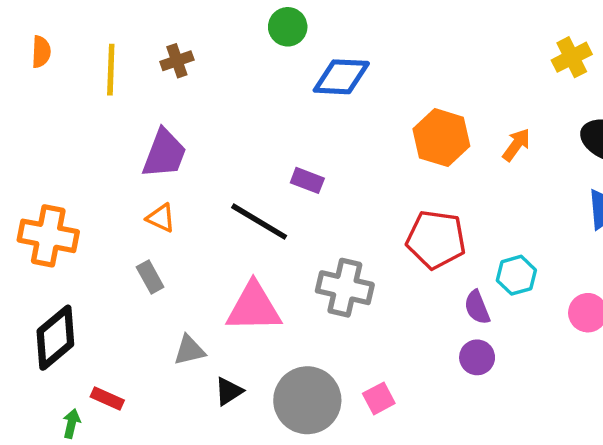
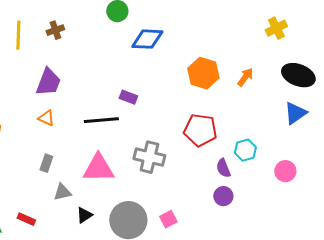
black line: (259, 222) -> (101, 120), turned -36
gray rectangle: (150, 277) -> (46, 163), moved, turned 48
red rectangle: (107, 398) -> (26, 219), moved

